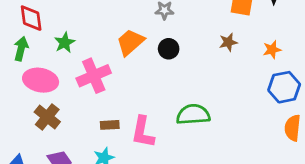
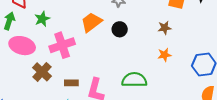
orange star: (272, 50) -> (164, 55), moved
brown cross: (47, 117) -> (42, 72), moved

